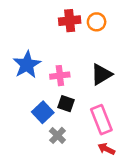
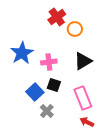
red cross: (70, 21) -> (57, 17), turned -30
orange circle: (97, 22) -> (75, 29), moved

